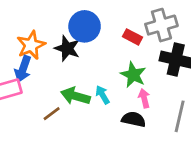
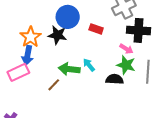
red rectangle: (133, 37) -> (96, 29), moved
green star: (133, 75) -> (126, 65), moved
pink arrow: (144, 98) -> (126, 49), moved, turned 144

